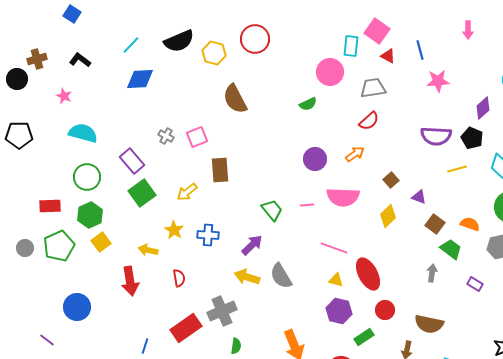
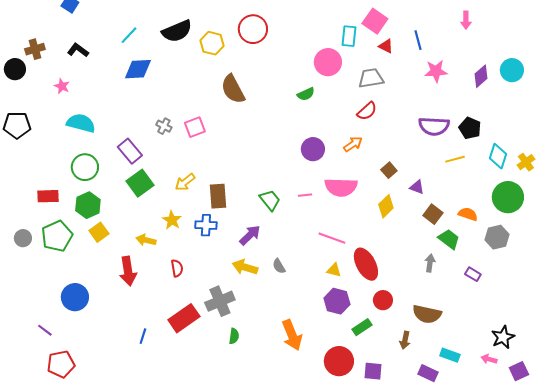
purple diamond: (483, 108) -> (481, 76), moved
brown rectangle: (220, 170) -> (218, 196), moved
gray semicircle: (281, 276) -> (279, 266), size x0.6

